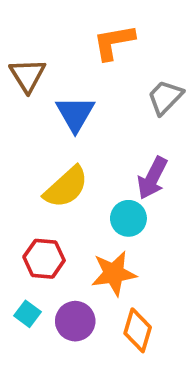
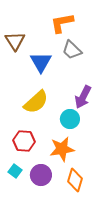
gray trapezoid: (165, 97) -> (72, 50), moved, turned -90

